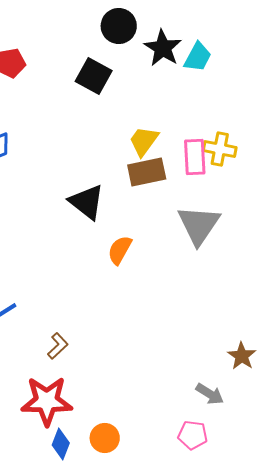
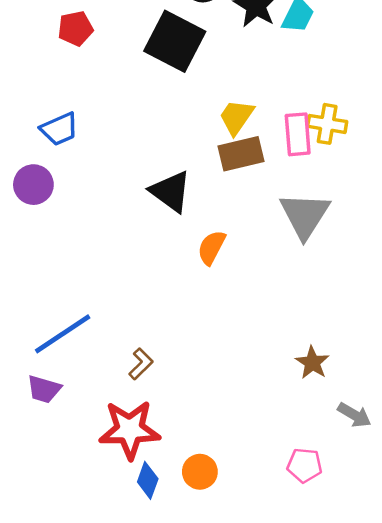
black square: (94, 76) -> (175, 41), size x1.4
brown star: (242, 356) -> (312, 363), moved
gray arrow: (210, 394) -> (354, 415), moved

